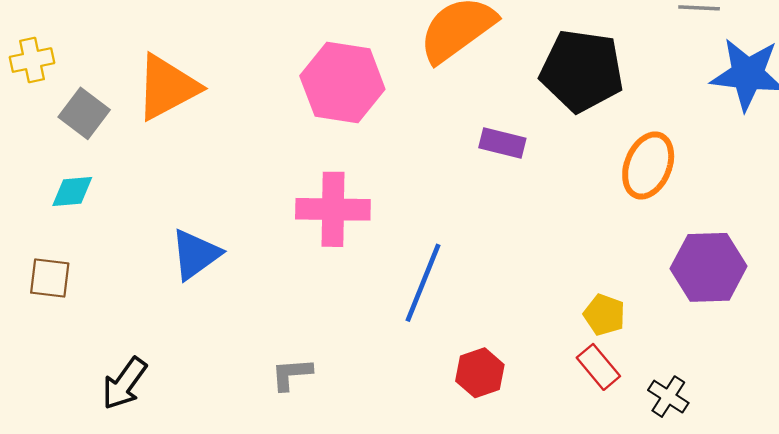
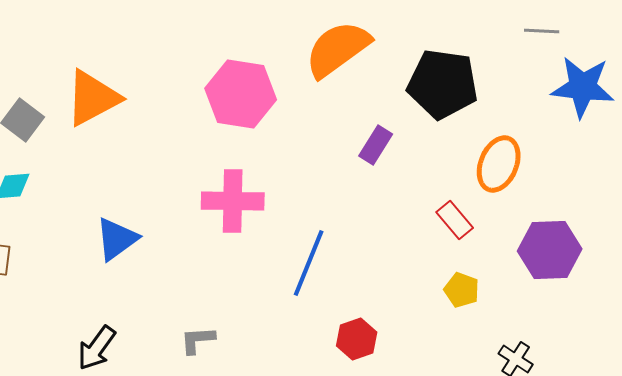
purple rectangle: (502, 143) -> (376, 145), turned -72
red rectangle: (598, 367) -> (455, 220), moved
black arrow: (124, 384) -> (97, 348), moved

